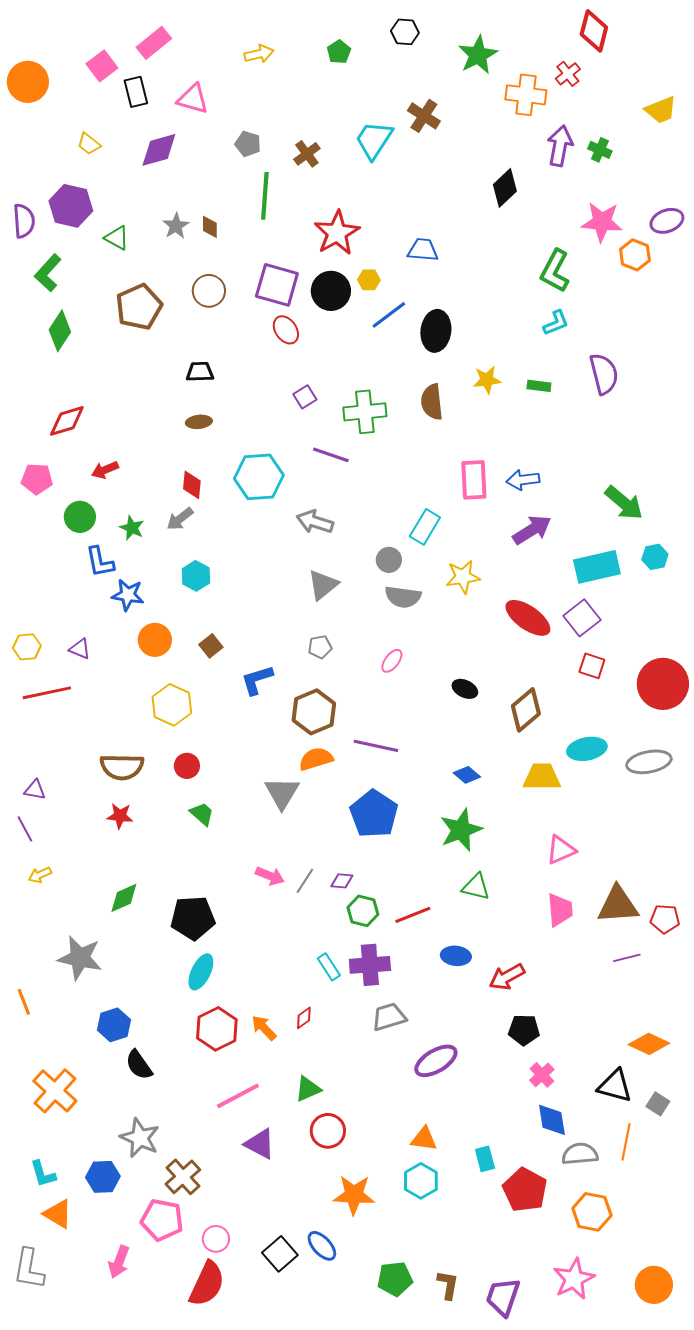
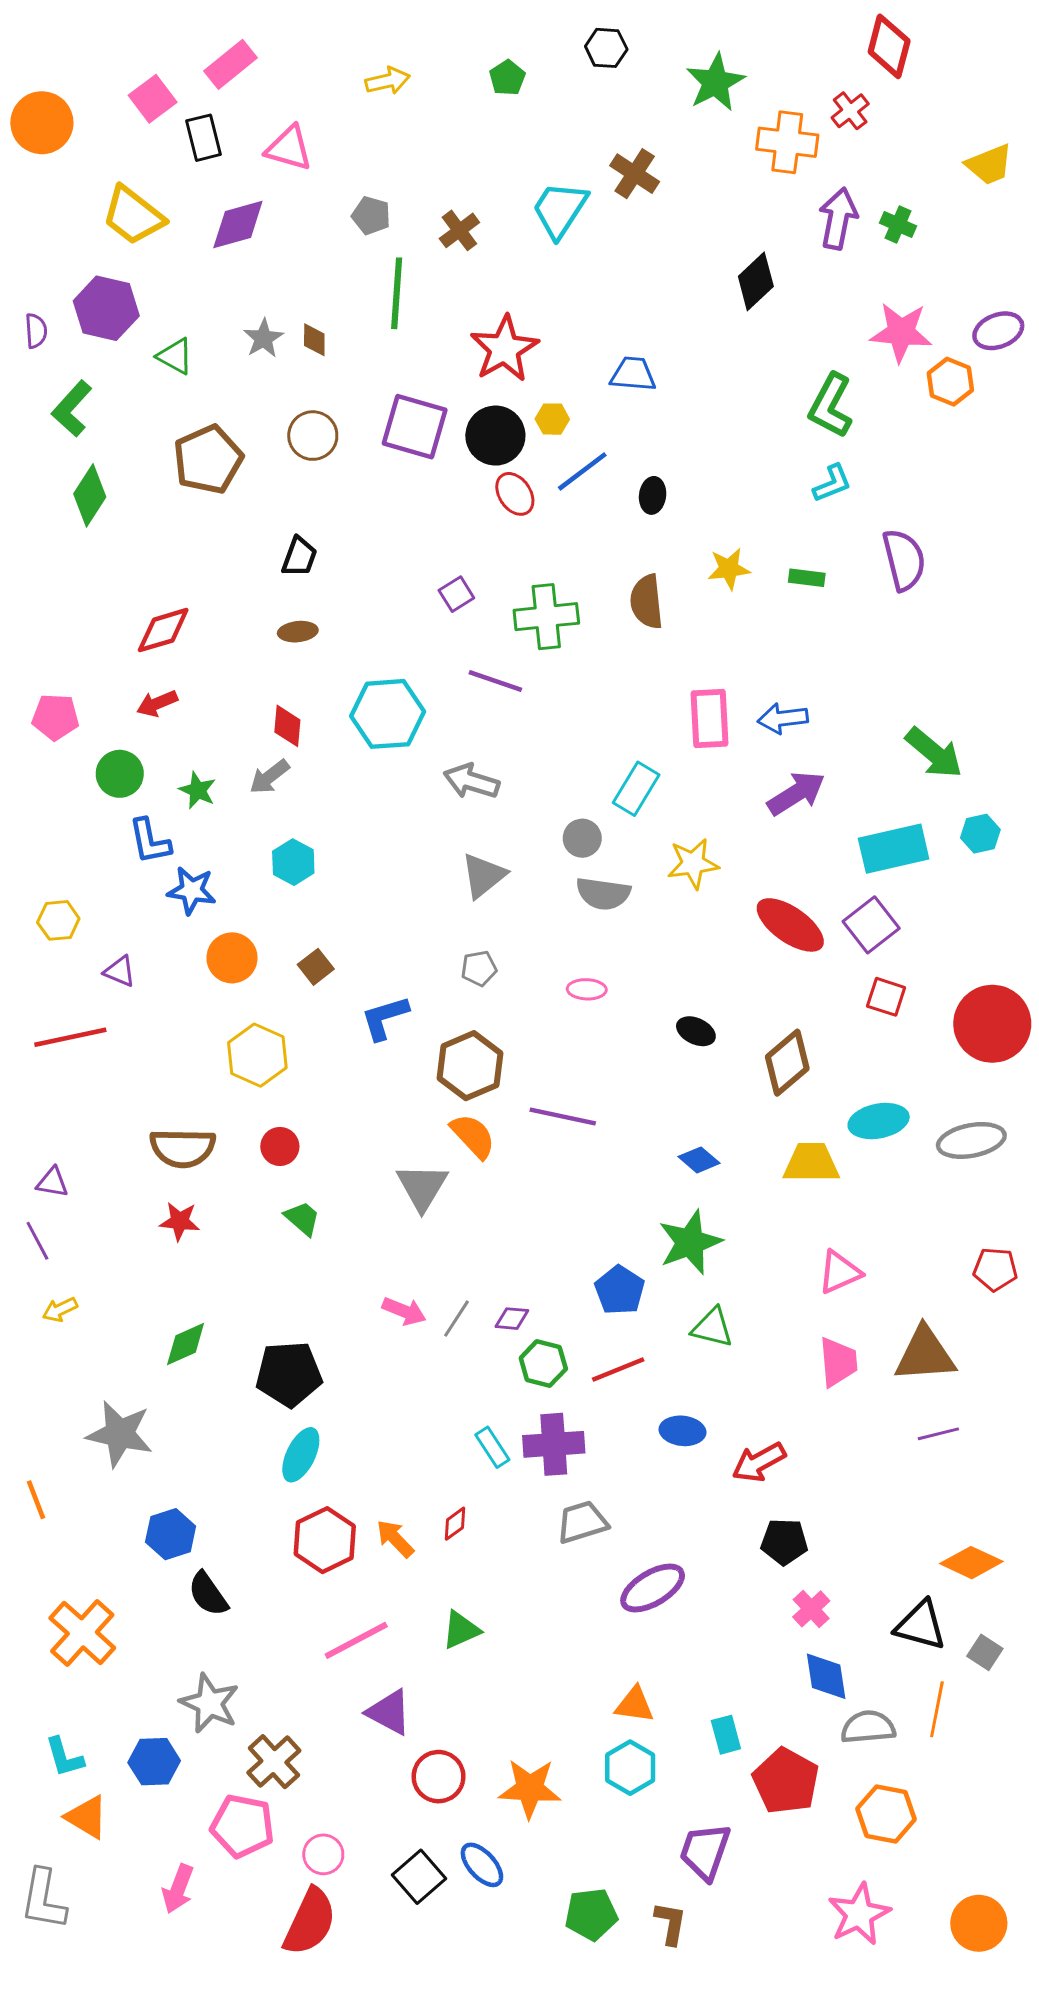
yellow trapezoid: (89, 144) -> (133, 216), size x1.8
purple semicircle: (24, 221) -> (36, 331), size x0.7
red ellipse: (286, 330) -> (515, 494), moved
black ellipse: (436, 331) -> (653, 495), size x0.6
black trapezoid: (200, 372) -> (299, 557), turned 112
red diamond: (67, 421) -> (163, 630), moved
yellow hexagon: (27, 647) -> (58, 920), moved
pink ellipse: (392, 661) -> (587, 989), turned 55
orange semicircle: (316, 759) -> (473, 1136), turned 64
blue pentagon: (374, 814) -> (620, 1290), moved, size x0.7
red pentagon: (665, 919) -> (995, 1269), moved
red circle: (328, 1131) -> (439, 1777), moved
purple trapezoid: (503, 1297) -> (705, 1851), moved

